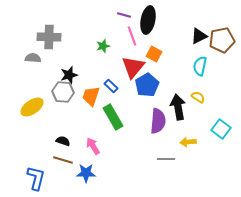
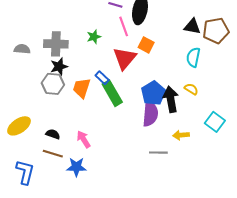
black triangle: (199, 36) -> (192, 26), turned 36
gray cross: (49, 37) -> (56, 44), moved
blue pentagon: (147, 85) -> (153, 93), moved
yellow ellipse: (32, 107) -> (19, 126), moved
green rectangle: (113, 117) -> (112, 93), moved

